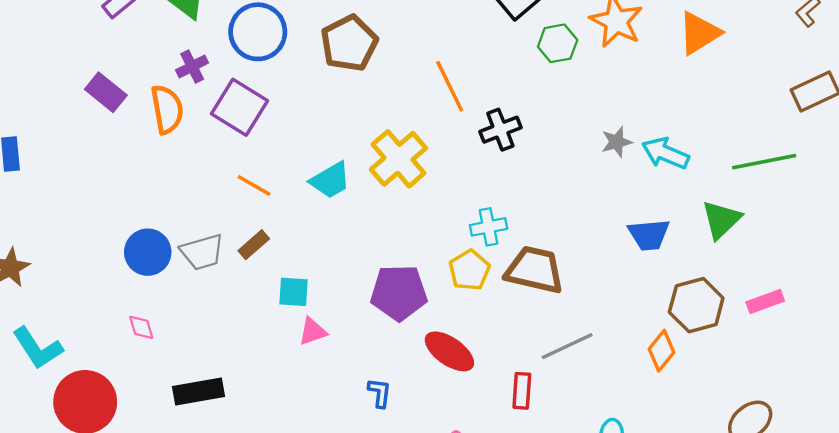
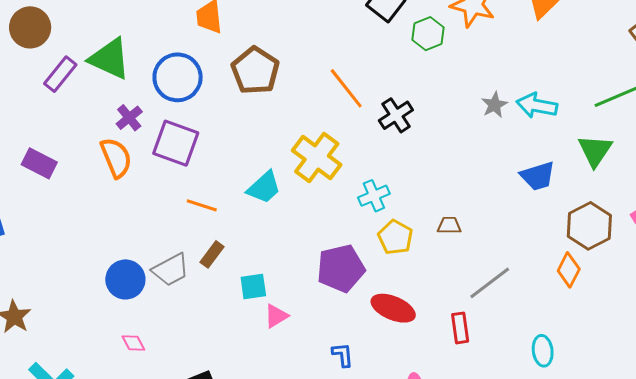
purple rectangle: (106, 92) -> (39, 163), moved
cyan cross: (489, 227) -> (374, 196), moved
brown trapezoid: (535, 270) -> (449, 225), size x0.5

